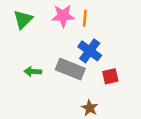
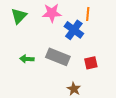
orange line: (85, 18) -> (88, 14), moved
blue cross: (90, 51) -> (74, 30), moved

